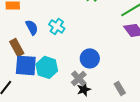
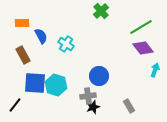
blue semicircle: (32, 27) -> (41, 36), moved
brown rectangle: (17, 47) -> (23, 55), moved
gray cross: (79, 78) -> (88, 96), turned 35

